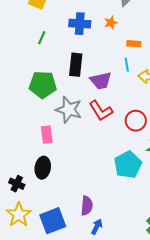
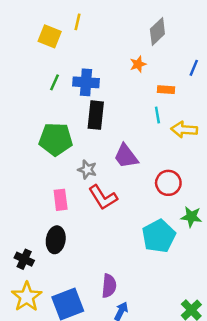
blue cross: (80, 24) -> (86, 82), moved
purple trapezoid: (101, 81) -> (126, 156), moved, turned 65
gray star: (69, 110) -> (87, 170), size x0.6
red L-shape: (101, 111) -> (103, 197), moved

